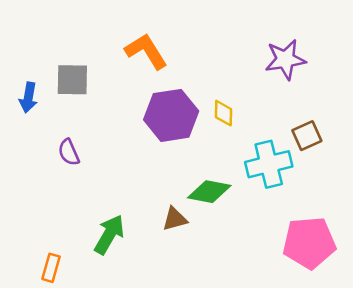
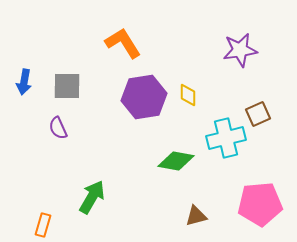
gray square: (72, 80) -> (67, 86), moved
brown triangle: (175, 219) -> (196, 216), moved

